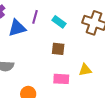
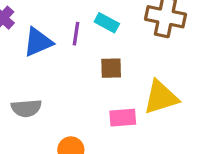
purple line: (35, 17) -> (76, 34), moved
yellow triangle: (85, 70) -> (161, 97), size x1.6

